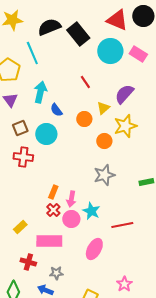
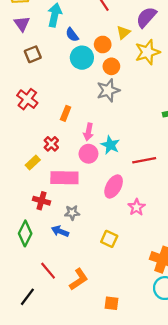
cyan circle: (46, 134) -> (82, 58), moved
orange circle: (104, 141) -> (111, 66), moved
red cross: (23, 157) -> (27, 99), moved, turned 30
gray star: (104, 175) -> (108, 90), moved
orange rectangle: (53, 192) -> (66, 113), moved
red cross: (53, 210) -> (51, 144), moved
pink star: (124, 284) -> (137, 207), moved

